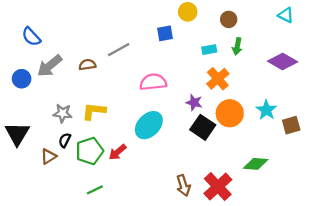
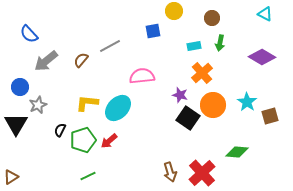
brown semicircle: (87, 65) -> (81, 60), turned -42
blue circle: (22, 79) -> (20, 87), moved
gray star: (63, 113) -> (38, 105), moved, turned -30
cyan ellipse: (149, 125) -> (118, 108), moved
brown triangle: (49, 156) -> (11, 177), moved

